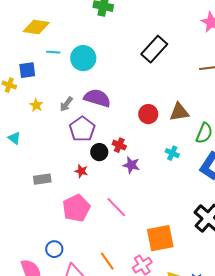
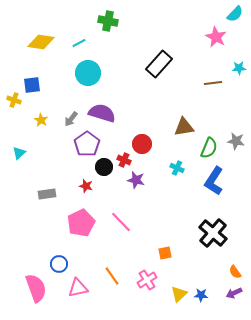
cyan line: (53, 52) -> (79, 43), moved, turned -32
red circle: (148, 114) -> (142, 144), moved
cyan triangle: (14, 138) -> (19, 153), turned 40
orange square: (160, 238) -> (165, 253), size x0.5

